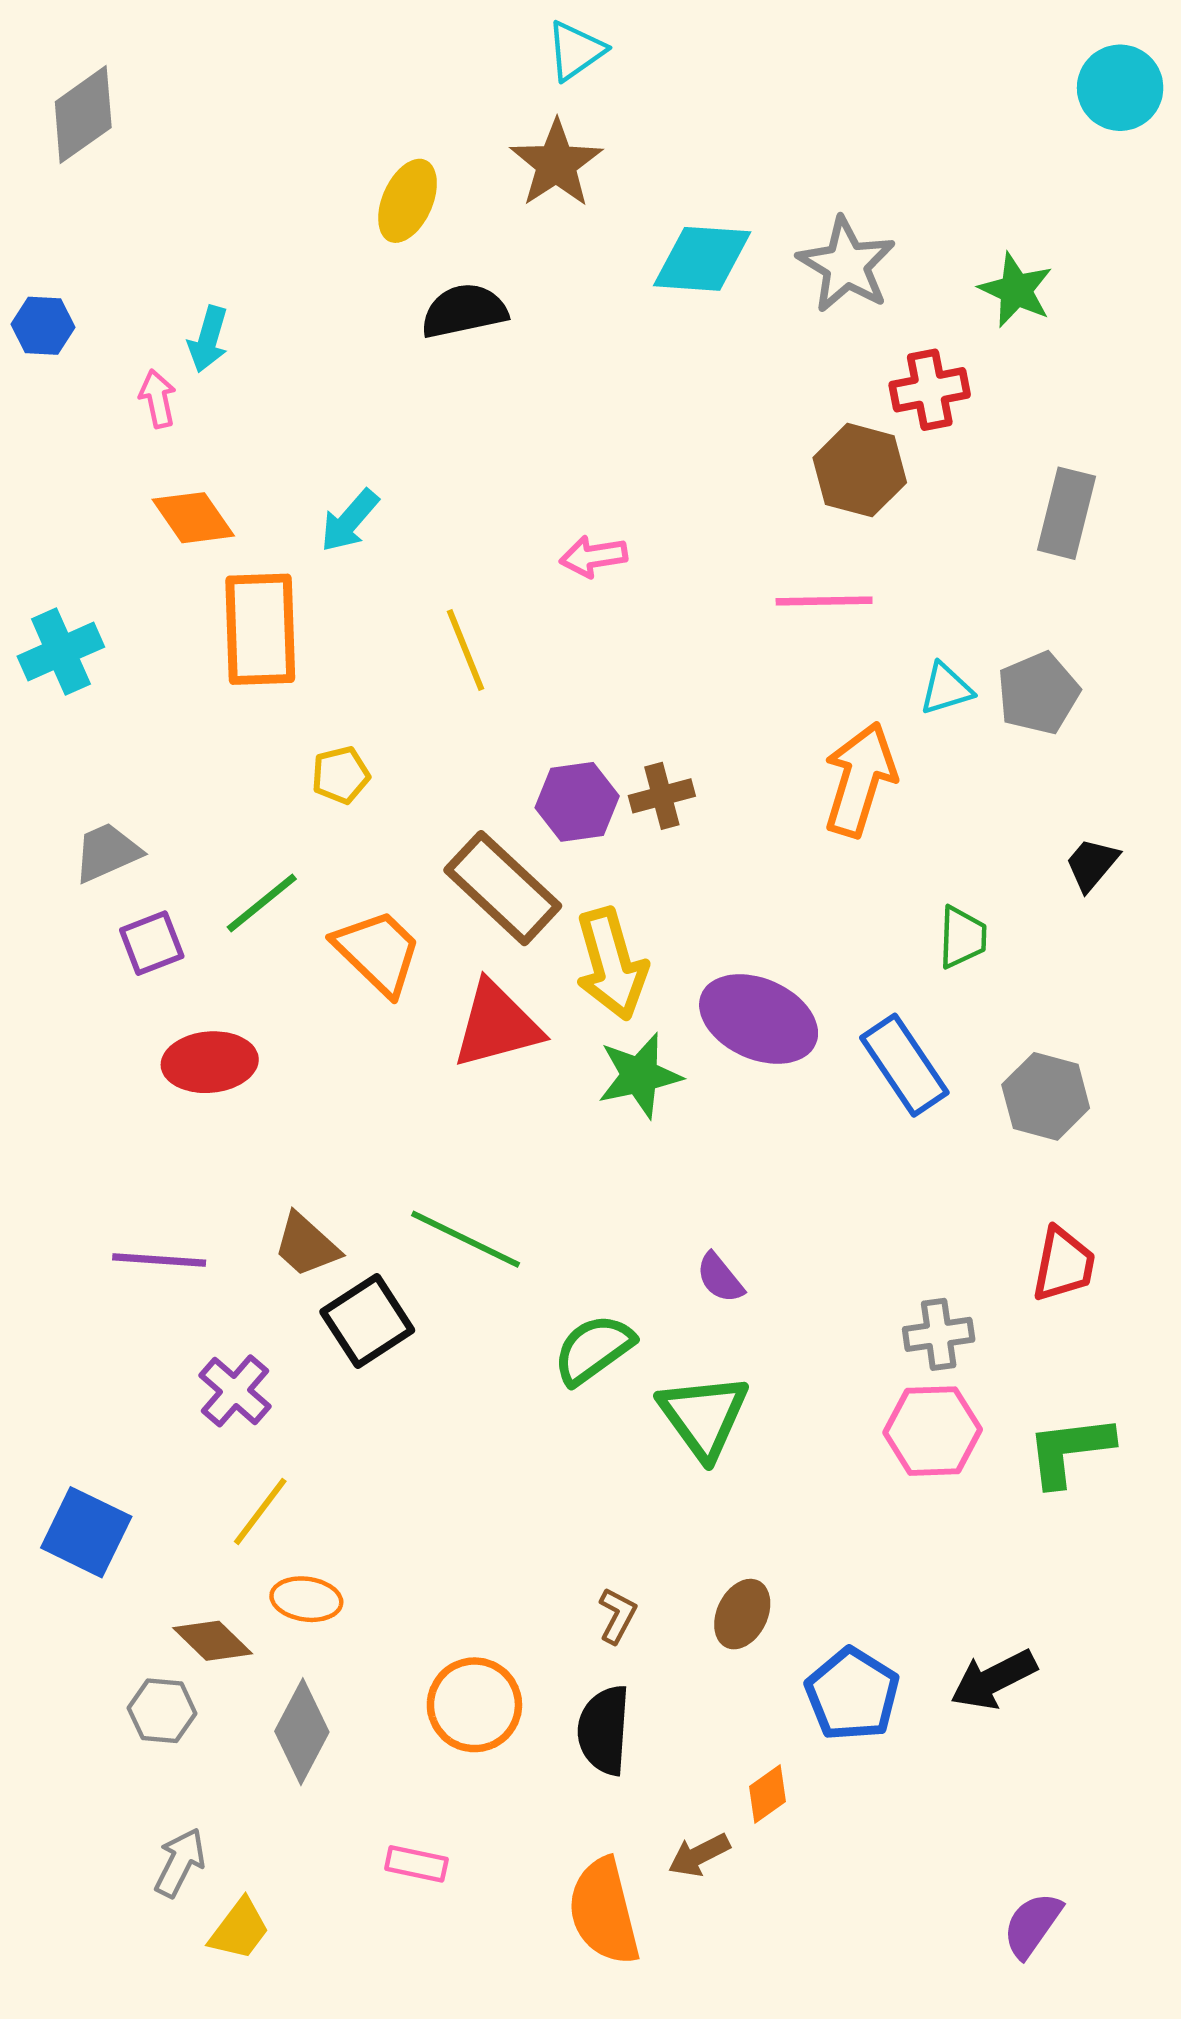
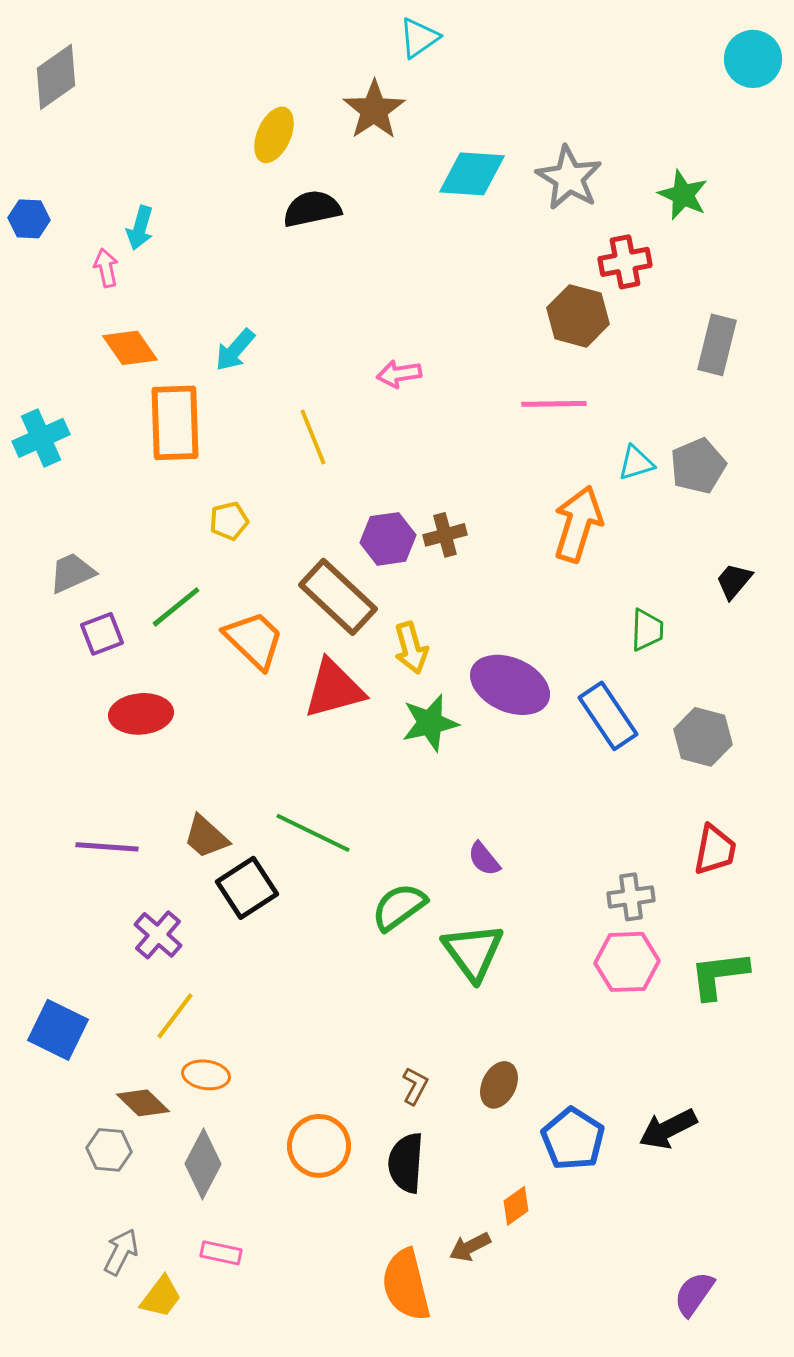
cyan triangle: (576, 51) -> (419, 38), moved
yellow arrow: (611, 964) -> (411, 648), size x0.7
pink rectangle: (416, 1864) -> (221, 1253), moved

